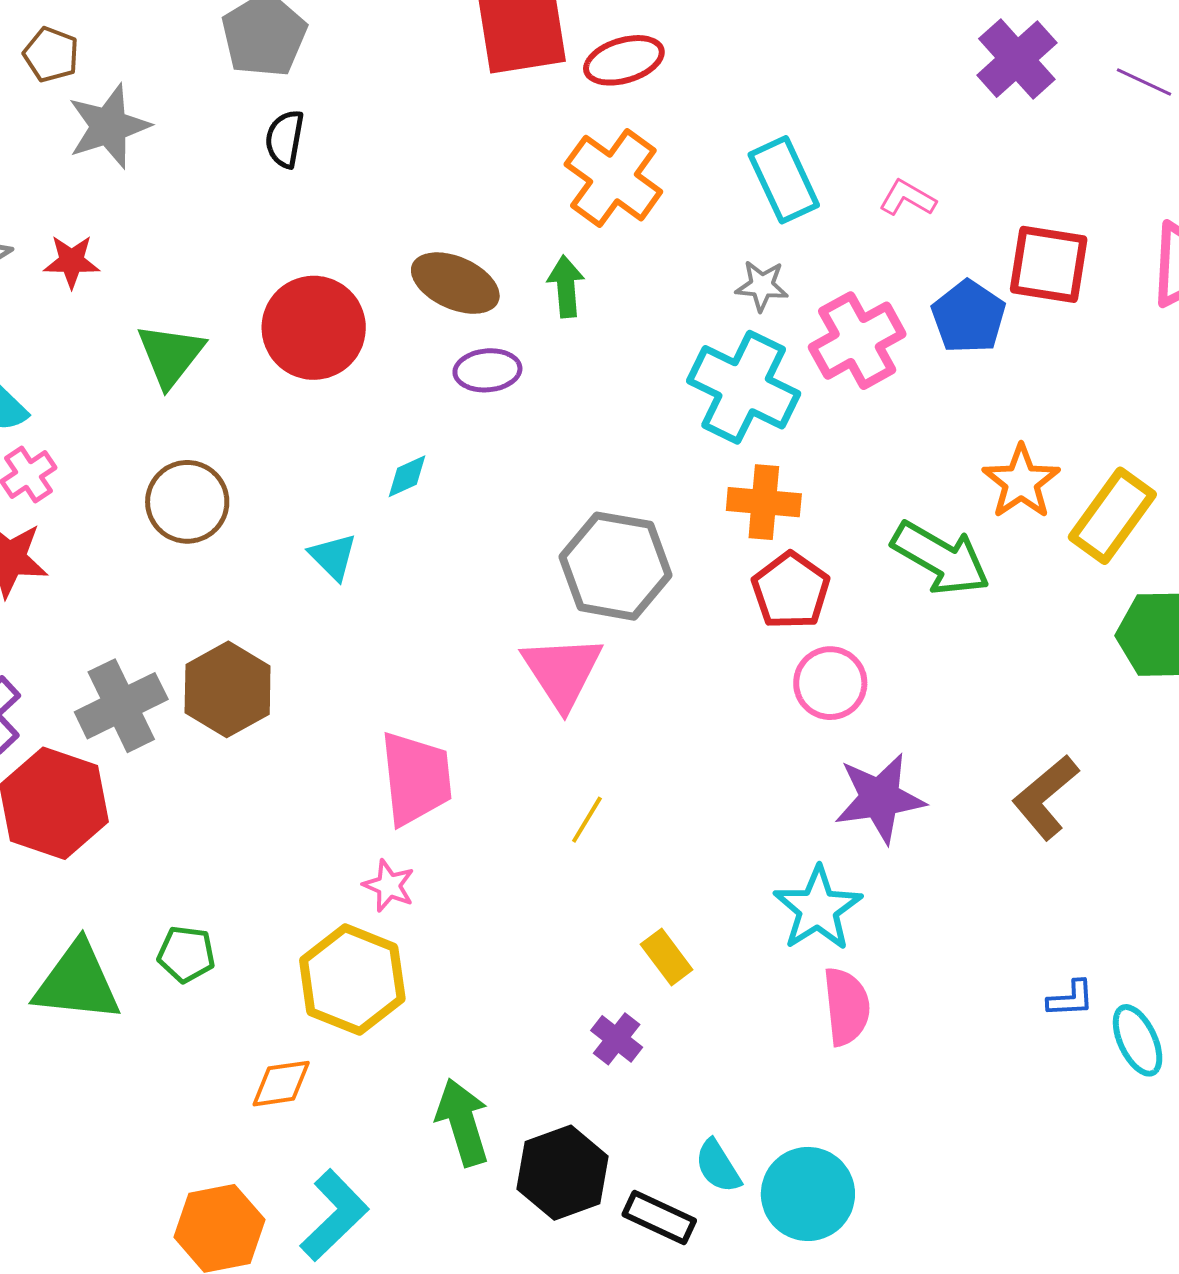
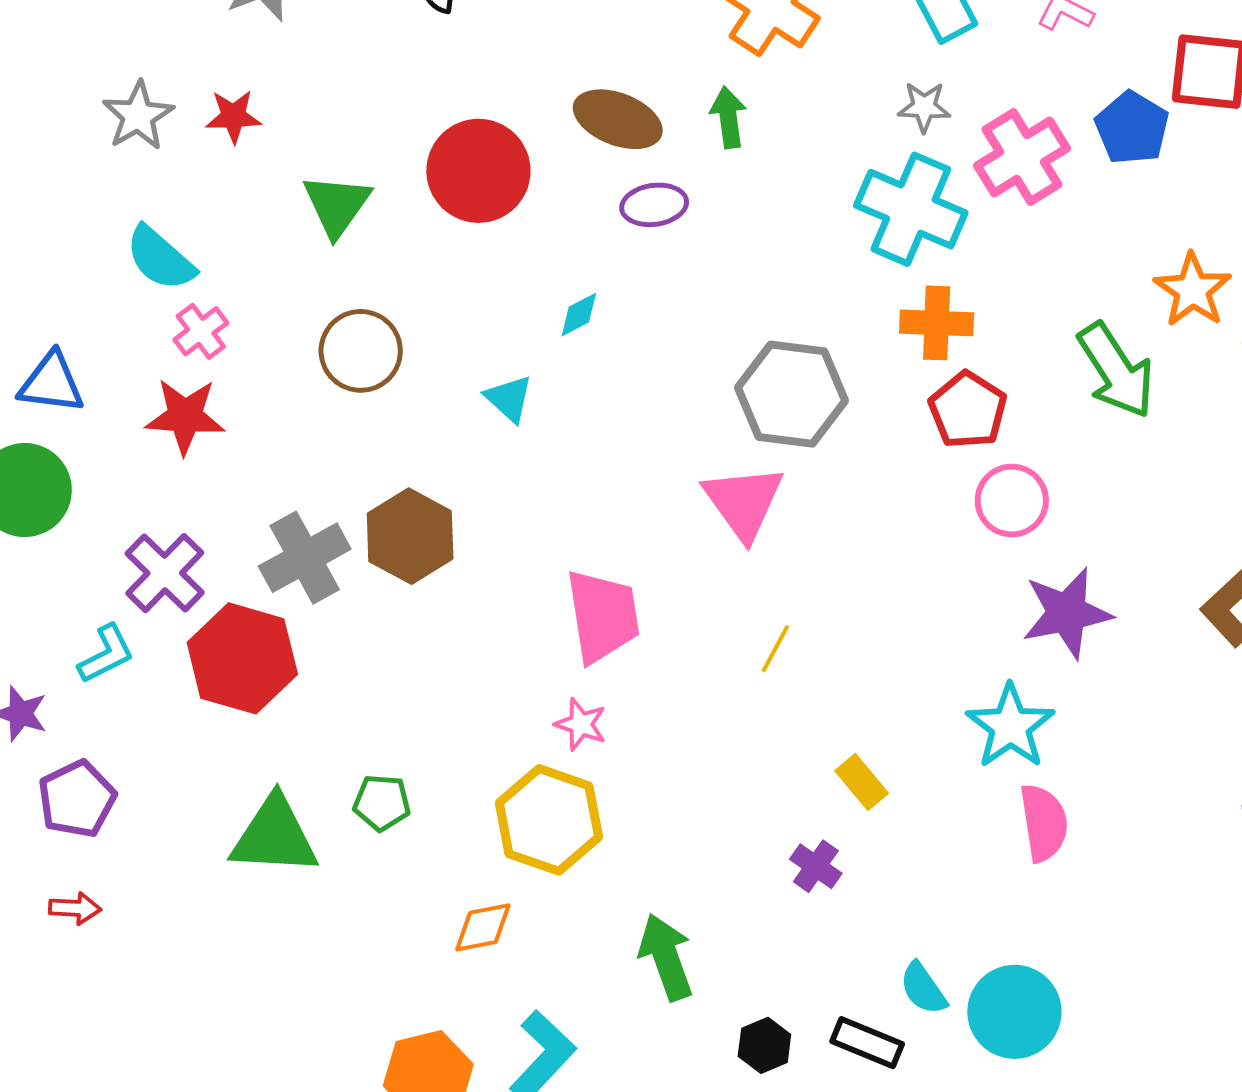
green arrow: (941, 558) -> (1116, 370), turned 30
black hexagon: (563, 1173) -> (764, 1045), moved, size x0.6

